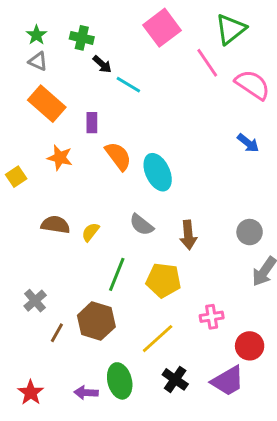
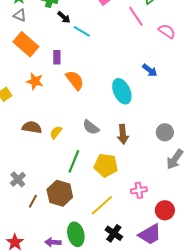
pink semicircle: (252, 85) -> (167, 31), size x0.7
blue arrow: (248, 143) -> (150, 70), moved
cyan ellipse: (158, 172) -> (122, 91), moved

